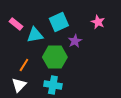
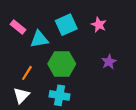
pink star: (98, 22) -> (99, 25), moved
purple star: (75, 41) -> (109, 62), moved

